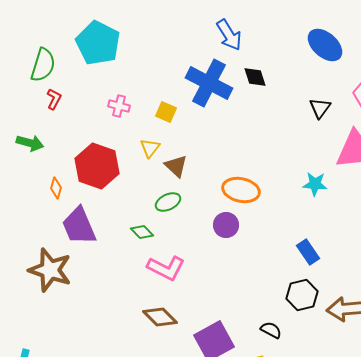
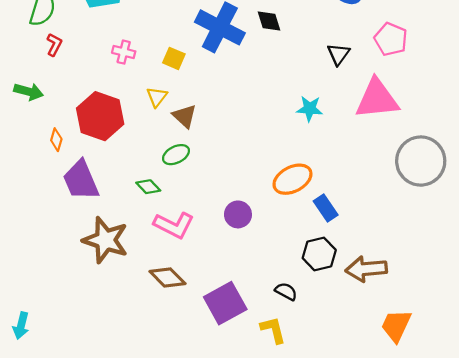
cyan star: (315, 184) -> (310, 109), moved
orange ellipse: (241, 190) -> (292, 179), moved, turned -39
purple circle: (226, 225) -> (238, 214), moved
brown star: (50, 270) -> (105, 240), moved

